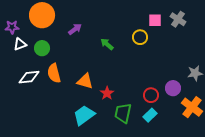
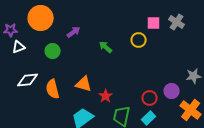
green circle: (42, 48) -> (53, 51), moved
orange semicircle: (54, 73) -> (53, 89), moved

